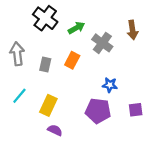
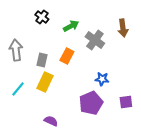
black cross: (45, 18) -> (42, 17), size x0.6
yellow rectangle: (48, 105) -> (45, 82), moved
purple pentagon: (98, 111) -> (91, 103), turned -30

